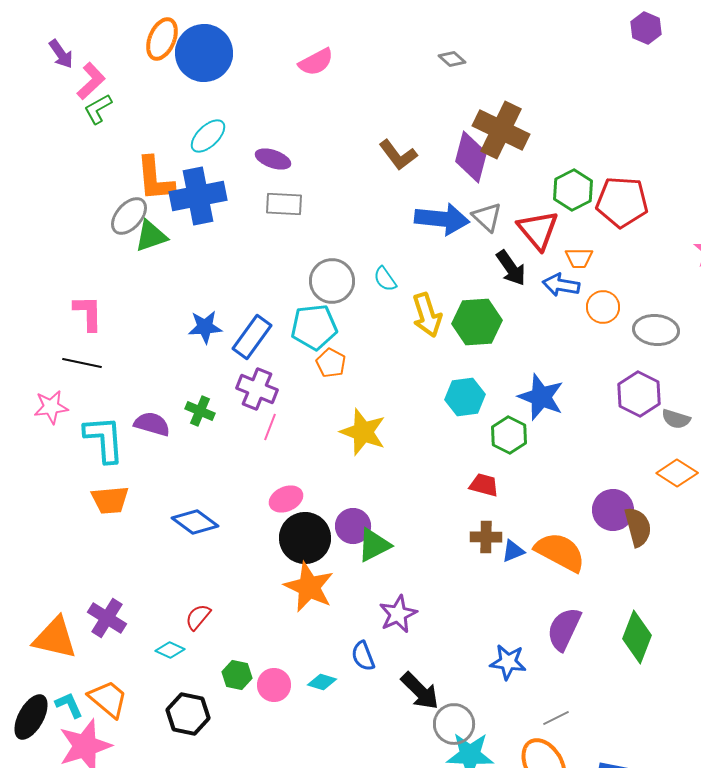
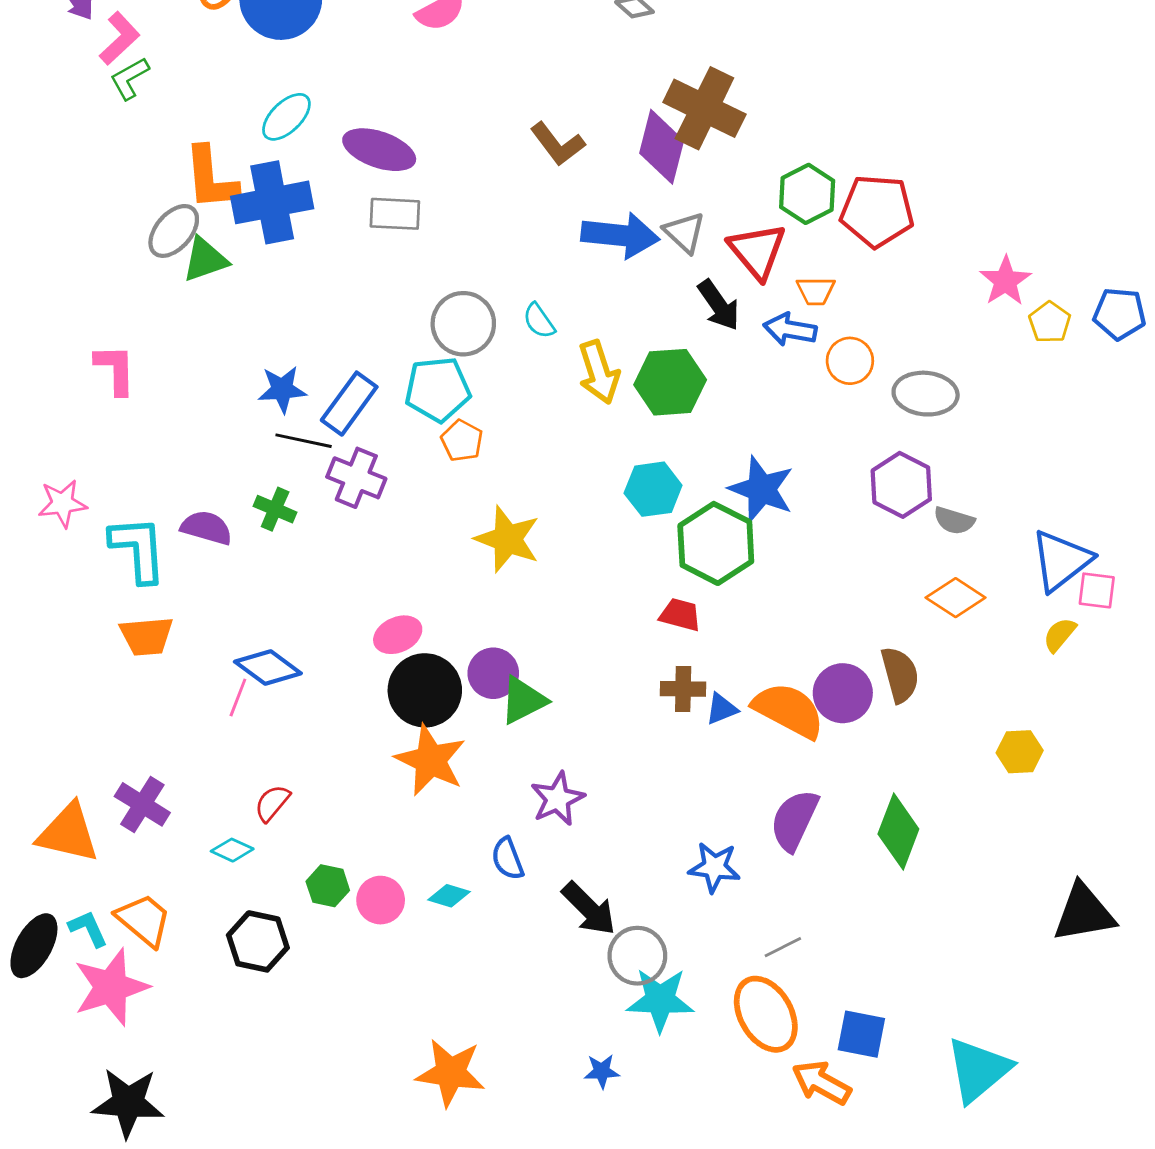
purple ellipse: (273, 159) -> (379, 150), size x1.4
black line: (82, 363) -> (304, 441), moved
pink line: (270, 427) -> (238, 697), moved
green hexagon: (509, 435) -> (716, 543), size x1.5
purple circle: (613, 510) -> (843, 693), moved

